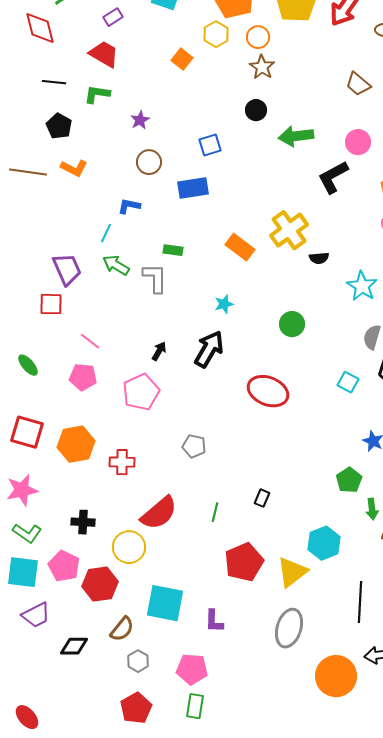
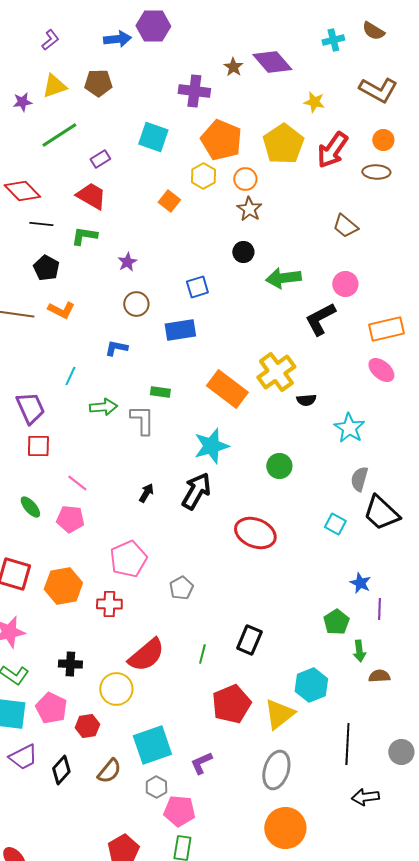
red diamond: (40, 28) -> (22, 191), moved, turned -30
cyan line: (106, 233) -> (70, 376), moved
orange rectangle: (240, 247) -> (227, 389), size x1.4
green arrow: (116, 265) -> (103, 407), turned 144
purple trapezoid: (67, 269) -> (30, 408), moved
cyan star: (224, 304) -> (211, 446), size x1.8
green ellipse: (28, 365) -> (30, 507), moved
pink pentagon: (141, 392) -> (128, 559), moved
gray pentagon: (194, 446) -> (181, 588), turned 30
black rectangle: (262, 498) -> (249, 640), size x1.6
red hexagon: (100, 584) -> (87, 726), size x0.7
cyan square: (165, 603) -> (152, 745), turned -30
purple L-shape: (214, 621) -> (201, 763), turned 65
black diamond: (74, 646) -> (61, 770), moved, turned -48
gray hexagon: (138, 661) -> (156, 787), moved
orange circle: (336, 676) -> (285, 828), moved

